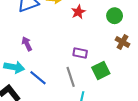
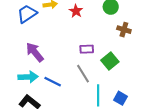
purple arrow: (27, 44) -> (35, 52), size x1.5

